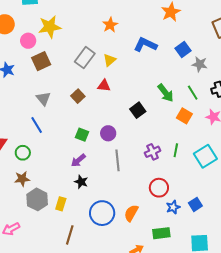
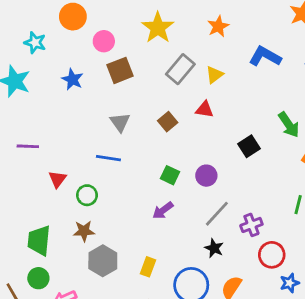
yellow star: (50, 27) -> (158, 28), moved, turned -30
blue line: (37, 125) -> (108, 158), turned -54
purple cross: (153, 152) -> (251, 225), moved
gray line: (117, 160) -> (217, 214), turned 45
black star: (81, 182) -> (214, 248), moved
yellow rectangle: (61, 204) -> (148, 267), moved

